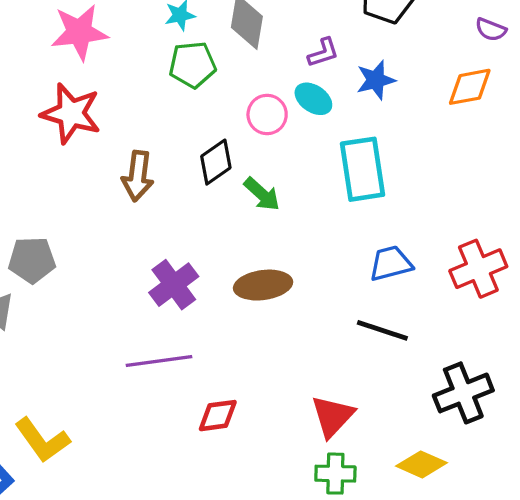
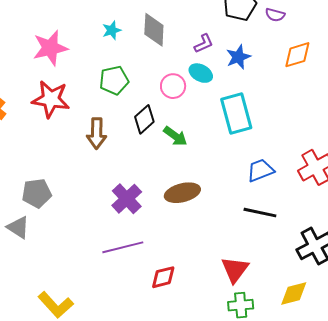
purple semicircle: (491, 30) -> (275, 15), moved
green pentagon: (192, 65) -> (114, 80), moved
yellow diamond: (422, 464) -> (294, 293), turned -32

